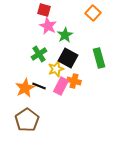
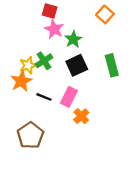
black square: (68, 58) -> (77, 65), turned 36
yellow star: (56, 69) -> (28, 65), moved
orange cross: (74, 81) -> (81, 116), moved, turned 32
orange star: (25, 88) -> (21, 81), moved

